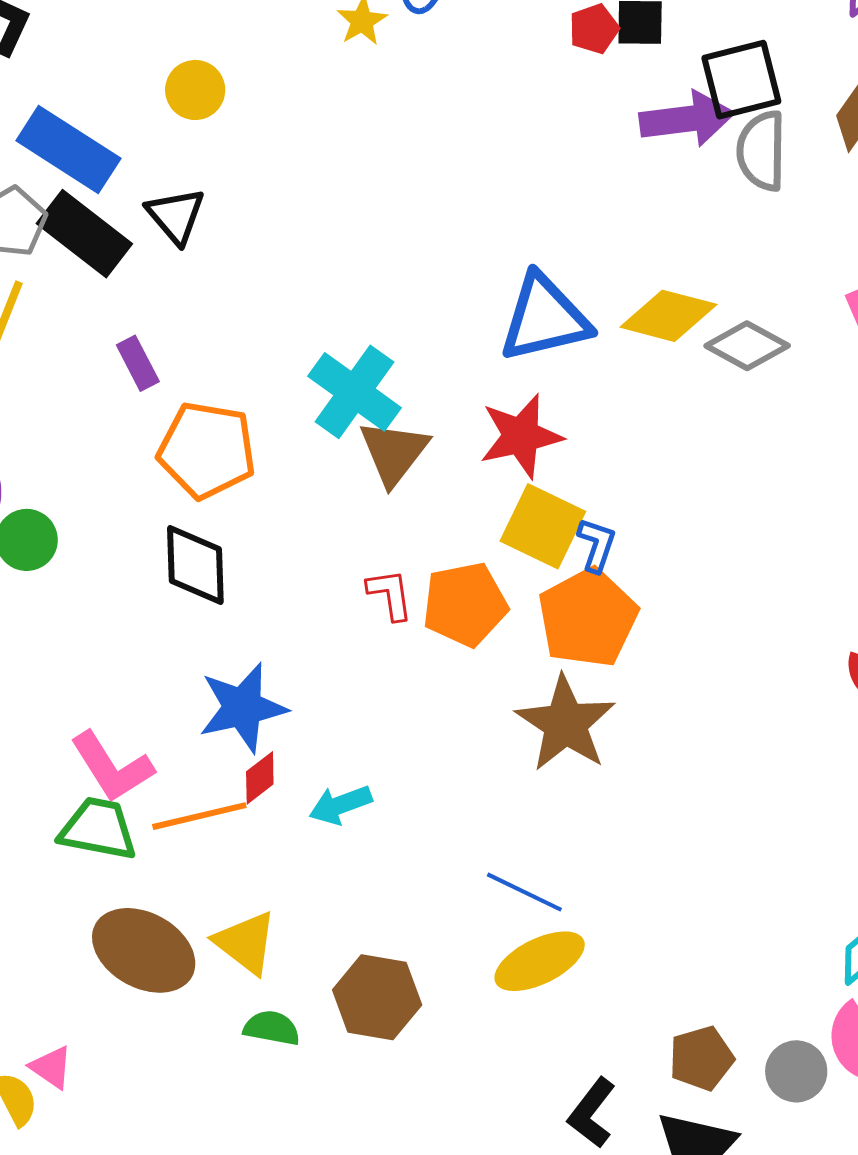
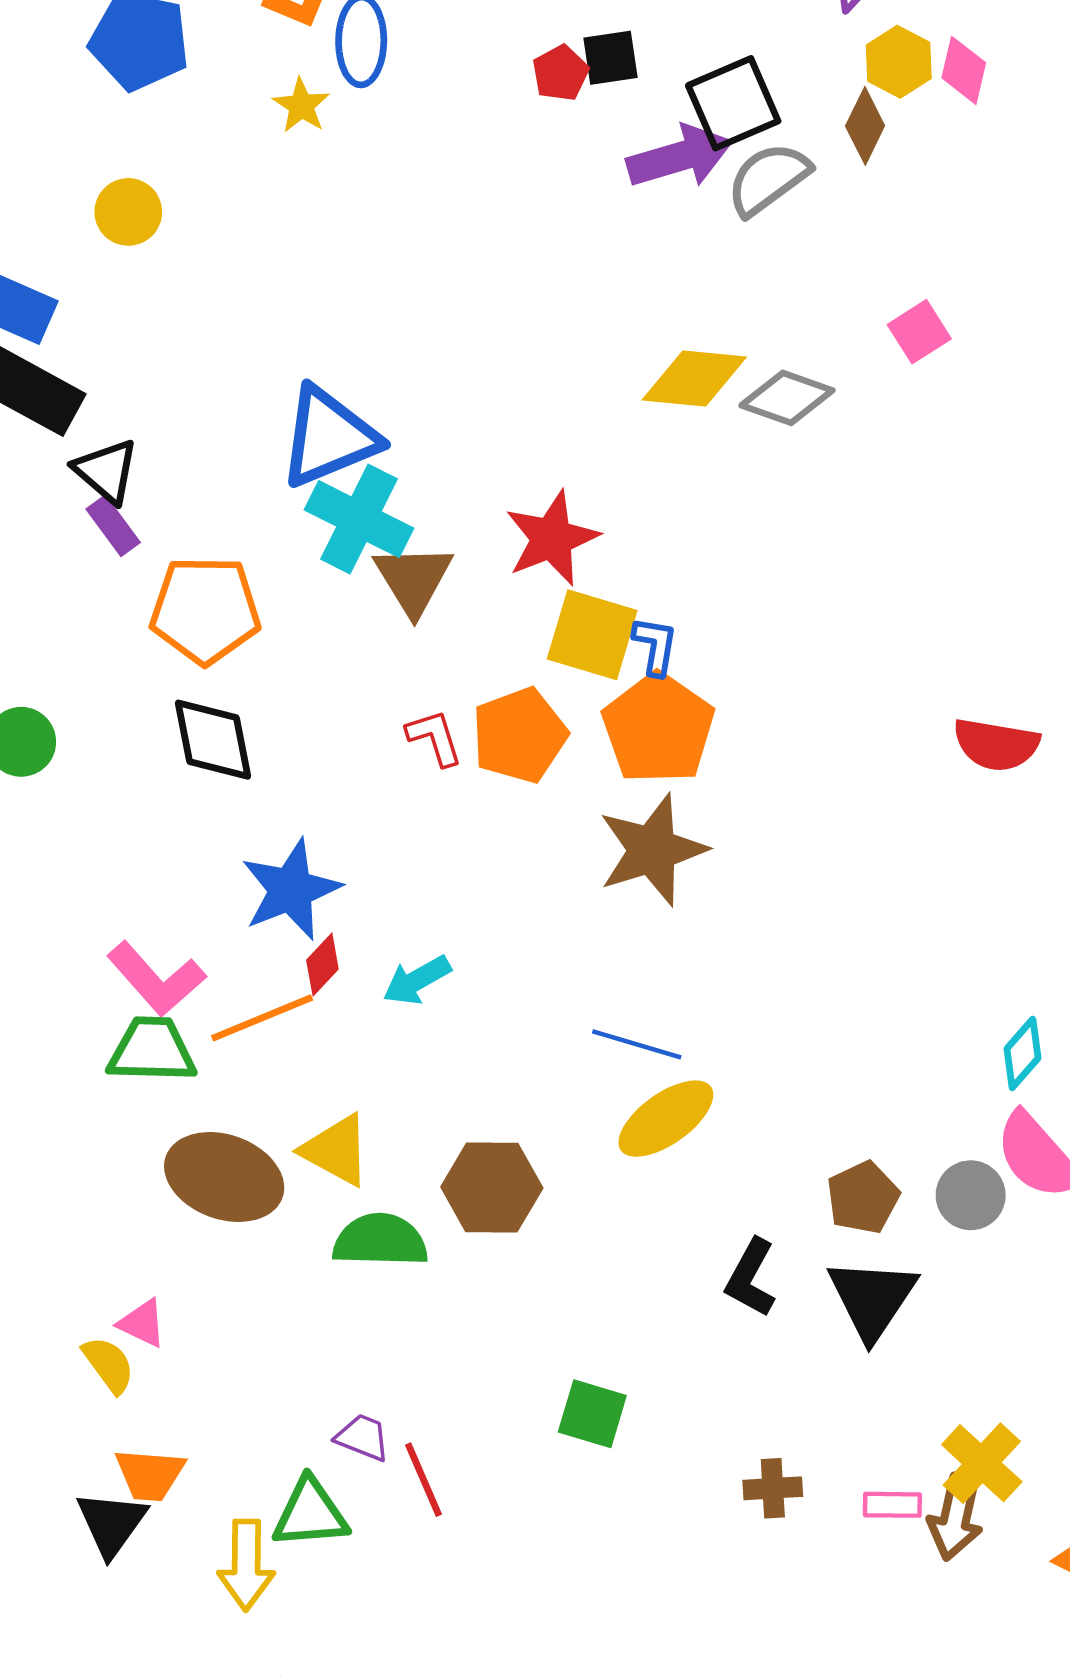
gray semicircle: (761, 151) -> (768, 179), turned 62
black triangle: (176, 216) -> (106, 471), moved
blue triangle: (544, 318) -> (329, 437), moved
brown star: (565, 724) -> (652, 850), turned 30
green semicircle: (272, 1028) -> (380, 1240), size x1.5

